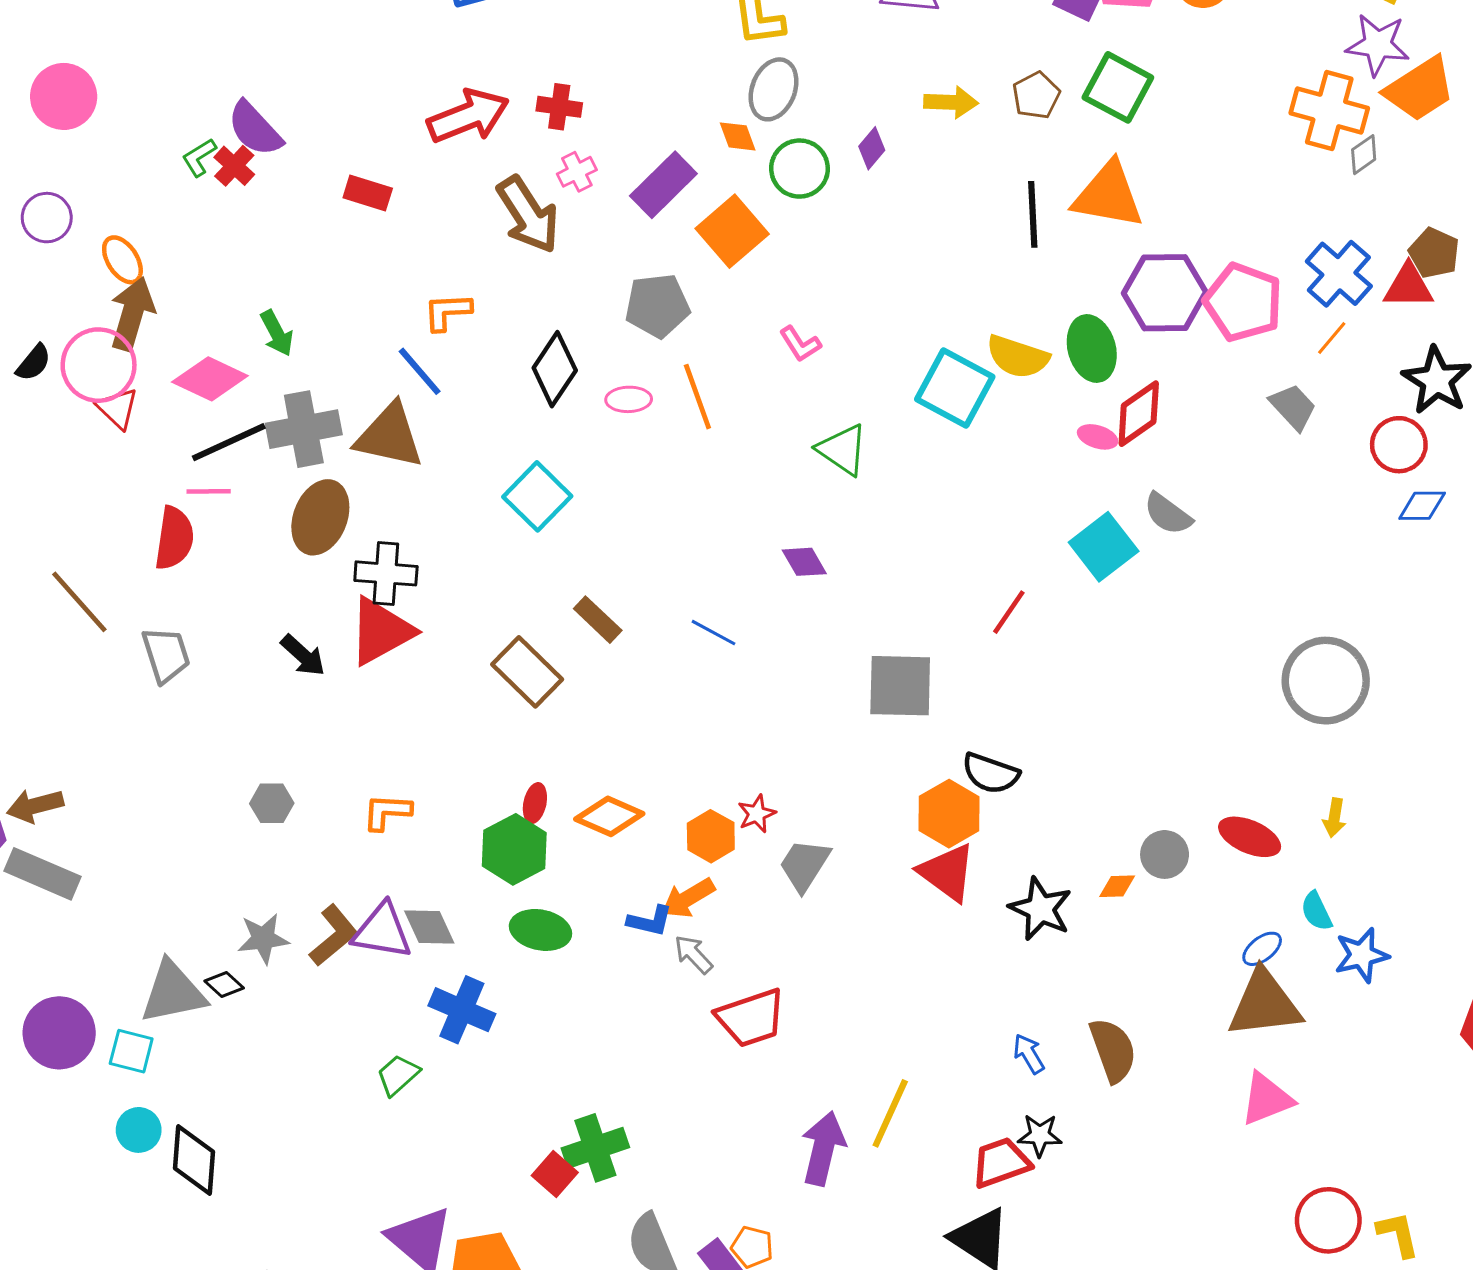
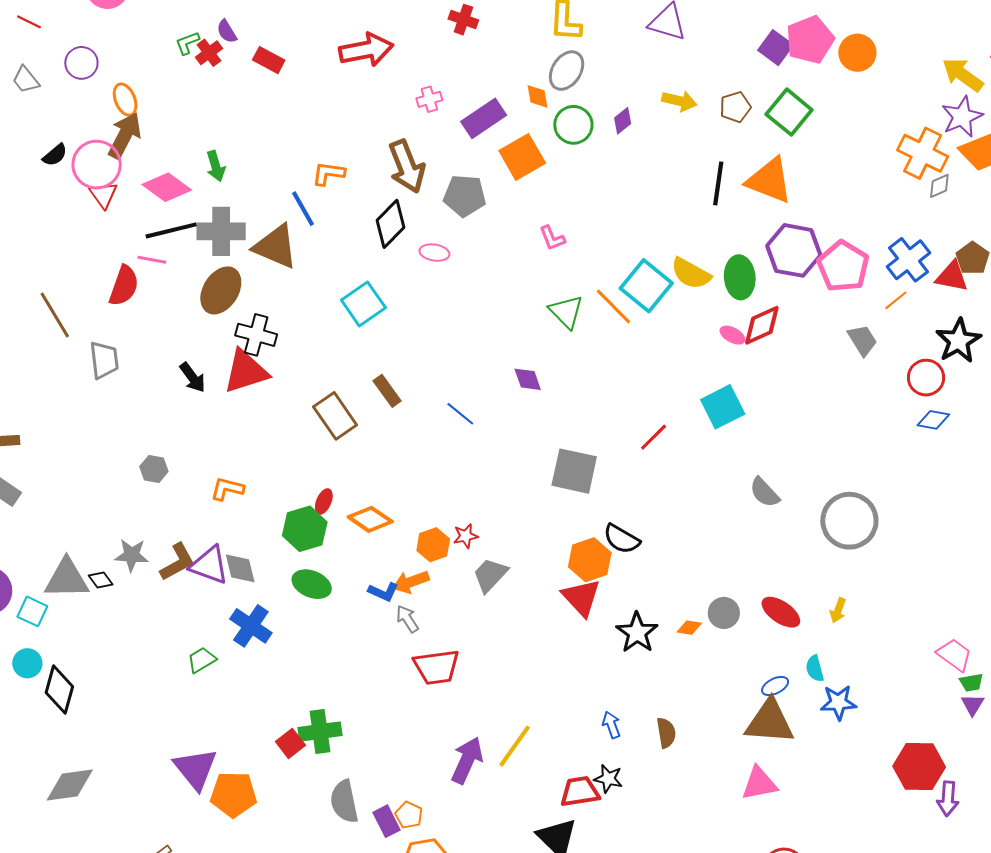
purple star: (1378, 45) -> (962, 117), turned 30
red cross: (559, 107) -> (463, 20), moved
purple semicircle: (255, 129) -> (227, 31), size x0.6
red rectangle: (368, 193) -> (269, 60), moved
brown arrow: (528, 215) -> (407, 166), moved
orange line: (697, 397) -> (614, 307), moved, turned -36
gray semicircle: (1168, 514) -> (764, 492), moved
brown semicircle: (1113, 1050) -> (666, 733), size x0.7

